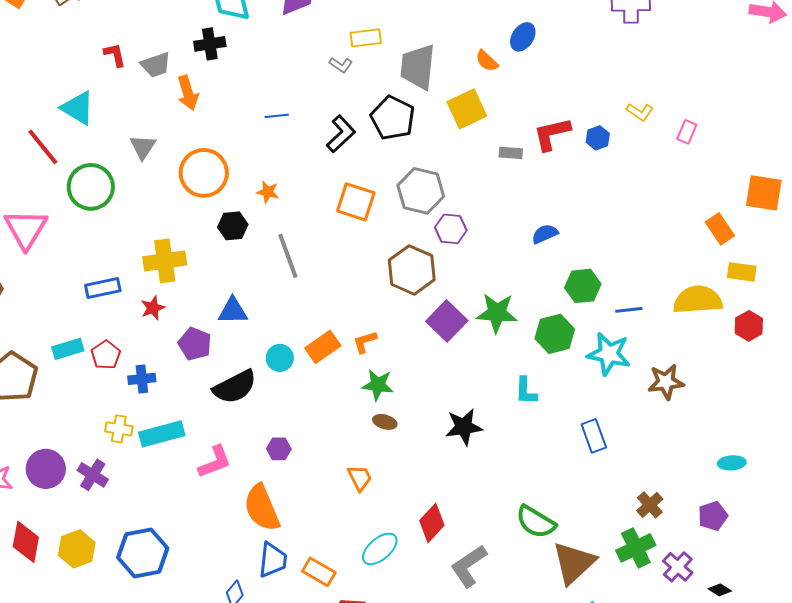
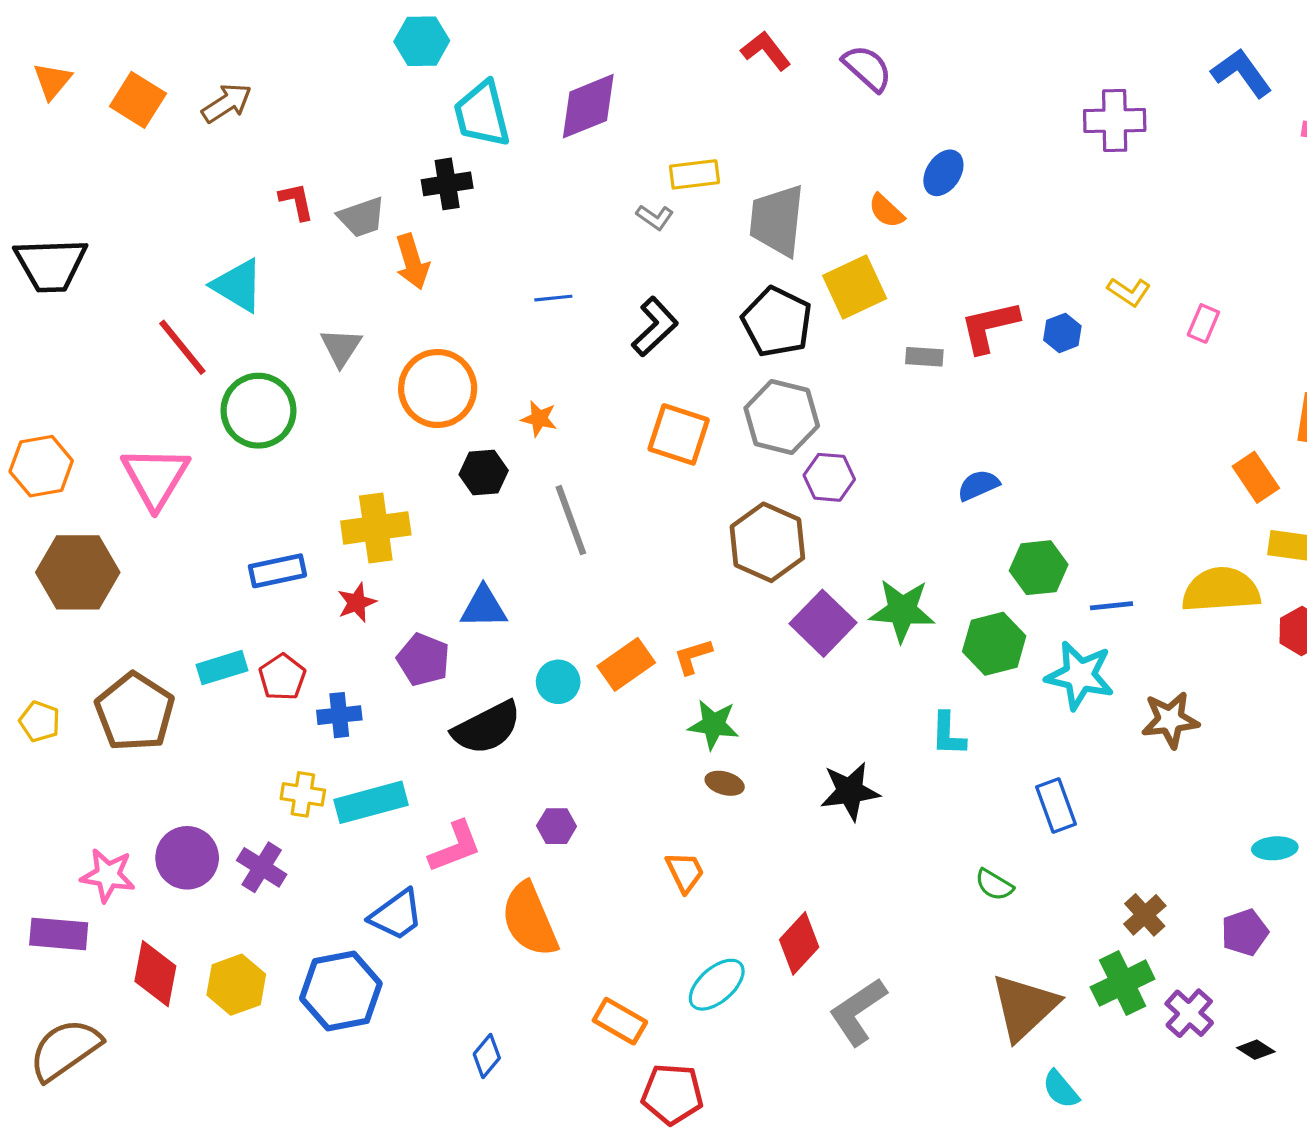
black pentagon: (393, 118) -> (777, 322), moved
green semicircle: (536, 522) -> (994, 885), moved, size x0.6
blue trapezoid: (273, 560) -> (396, 915), moved, turned 48

